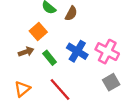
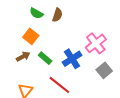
blue cross: (77, 51) -> (72, 59), moved, turned 36
pink cross: (107, 52) -> (96, 43), turned 35

